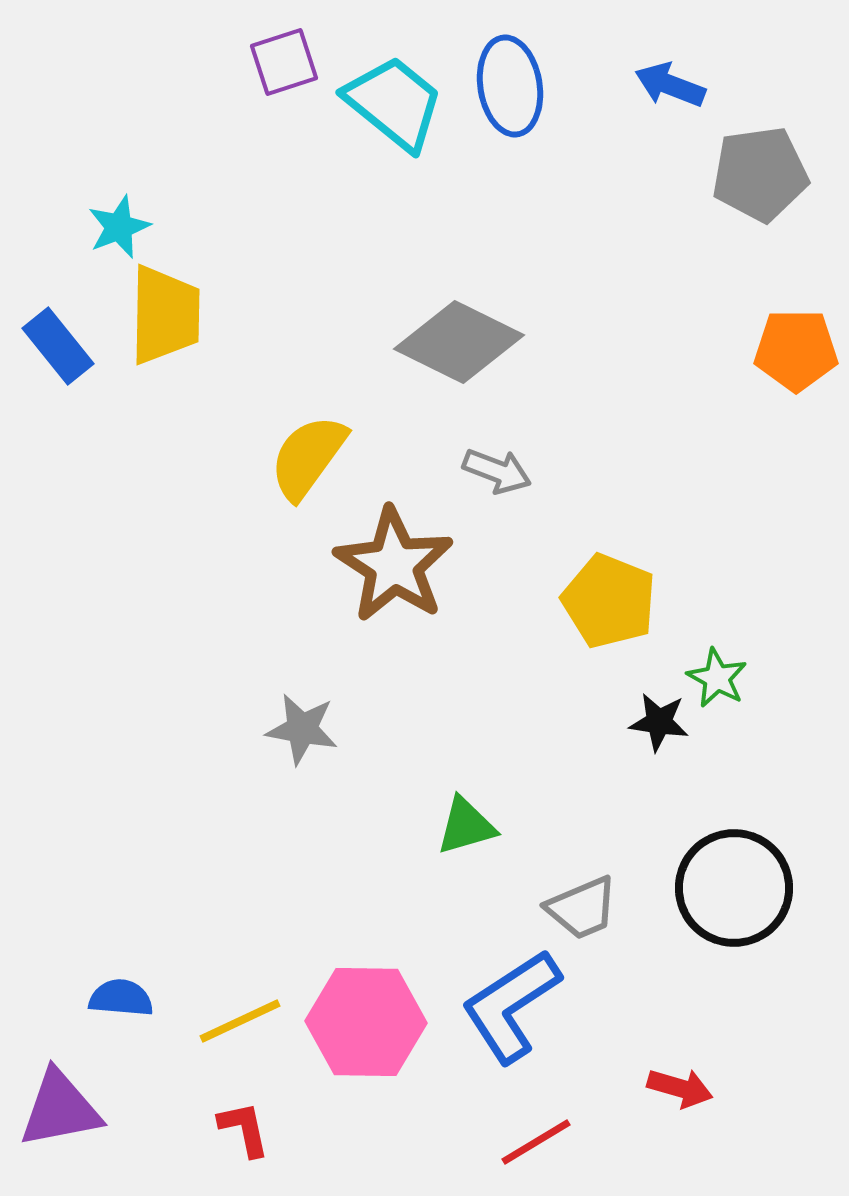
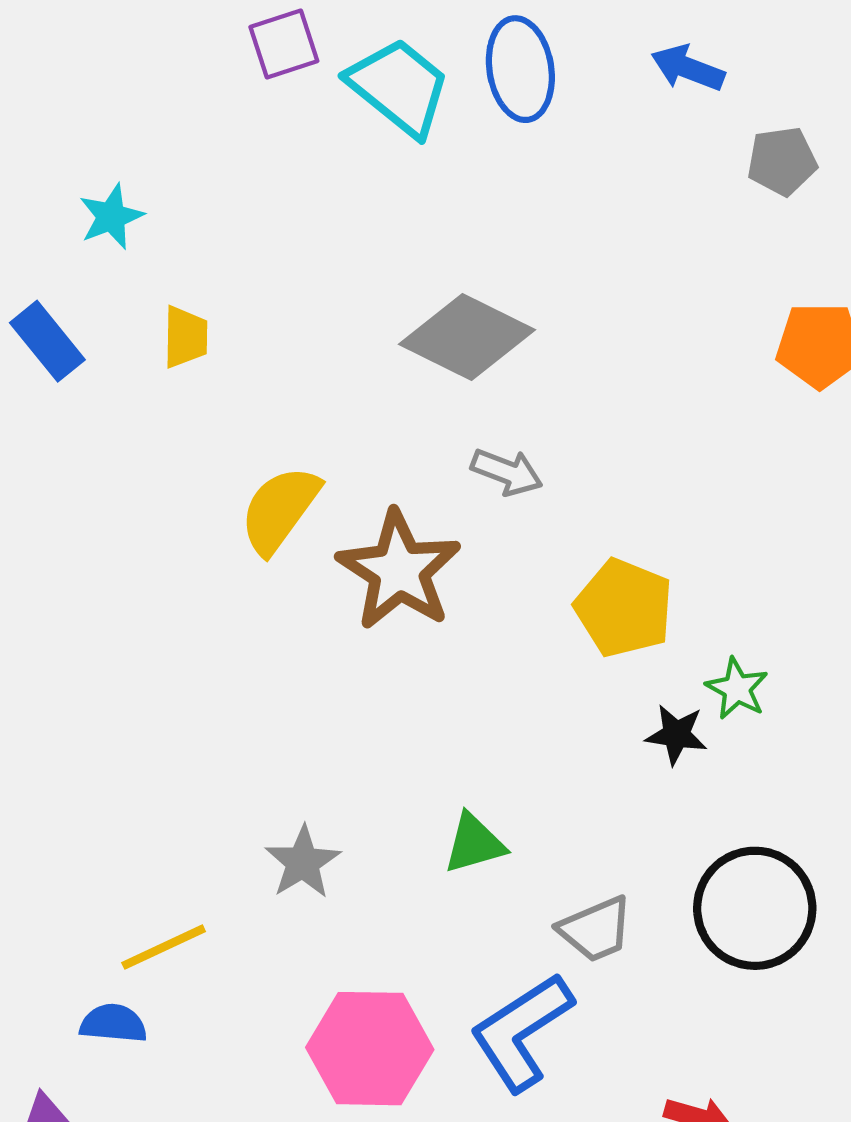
gray pentagon: (760, 174) -> (782, 161), size x0.7
yellow trapezoid: (165, 315) -> (186, 337), moved, size x0.6
yellow semicircle: (308, 457) -> (280, 510), moved
gray star: (302, 729) -> (303, 862), moved, turned 30
yellow line: (240, 1021) -> (164, 947), moved

